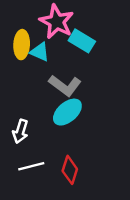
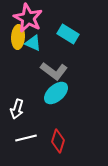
pink star: (57, 22) -> (28, 18), moved

